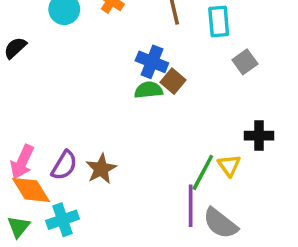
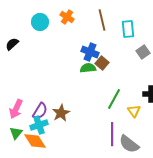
green line: (203, 172) -> (114, 99), moved
orange diamond: (31, 190) -> (35, 141), moved
cyan cross: (62, 220) -> (39, 125), moved
green triangle: (19, 227) -> (16, 133), moved

